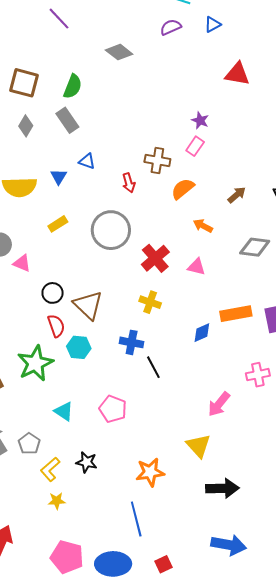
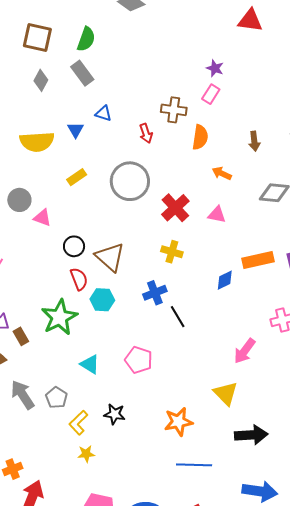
orange semicircle: (183, 189) -> (200, 137), turned 140
brown arrow: (237, 195) -> (254, 141), turned 126
blue cross: (132, 342) -> (155, 293), turned -30
blue line: (136, 519) -> (194, 465), moved, turned -72

